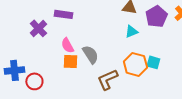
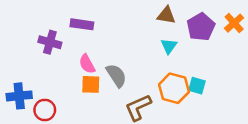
purple cross: (38, 28) -> (50, 42), turned -30
cyan triangle: (131, 31) -> (169, 46), turned -32

